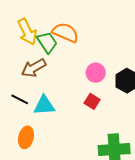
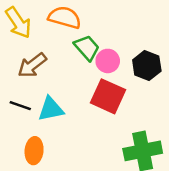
green trapezoid: (47, 42) -> (87, 48), moved
red square: (92, 101) -> (108, 96), size x1.8

